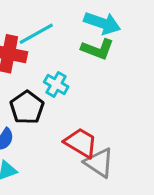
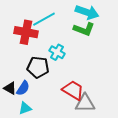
black pentagon: (27, 107) -> (38, 67), turned -30
gray triangle: (99, 163) -> (85, 103), turned -35

